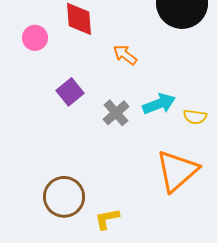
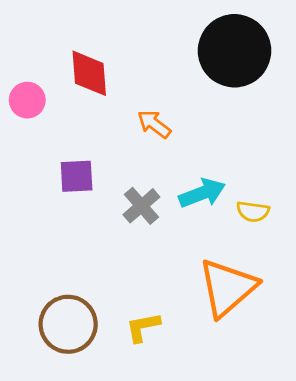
purple square: (70, 92) -> (77, 176), turned 36
yellow L-shape: (107, 219) -> (143, 327), moved

